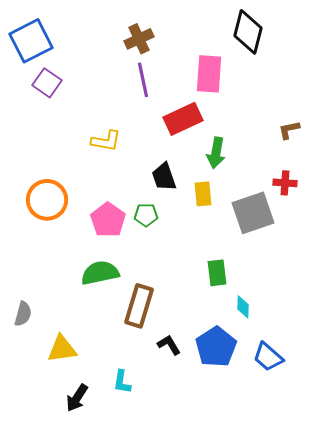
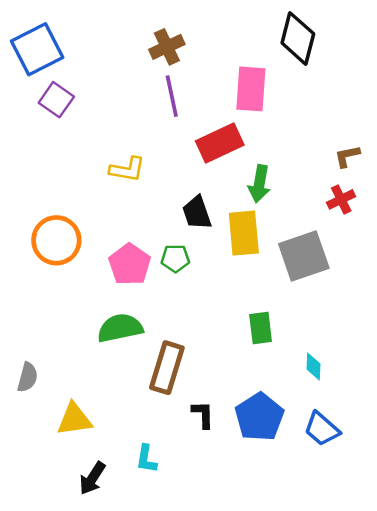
red cross: (285, 183) -> (341, 199), moved, turned -30
yellow rectangle: (203, 194) -> (244, 233), size x1.5
cyan diamond: (243, 307) -> (313, 366), moved
black L-shape: (169, 345) -> (203, 415), turned 30

